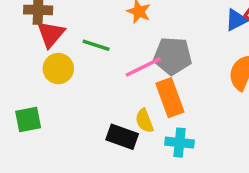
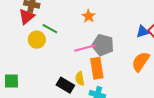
red triangle: (51, 34) -> (27, 17), moved
green line: (96, 45) -> (50, 29), moved
green square: (28, 119) -> (11, 81), moved

